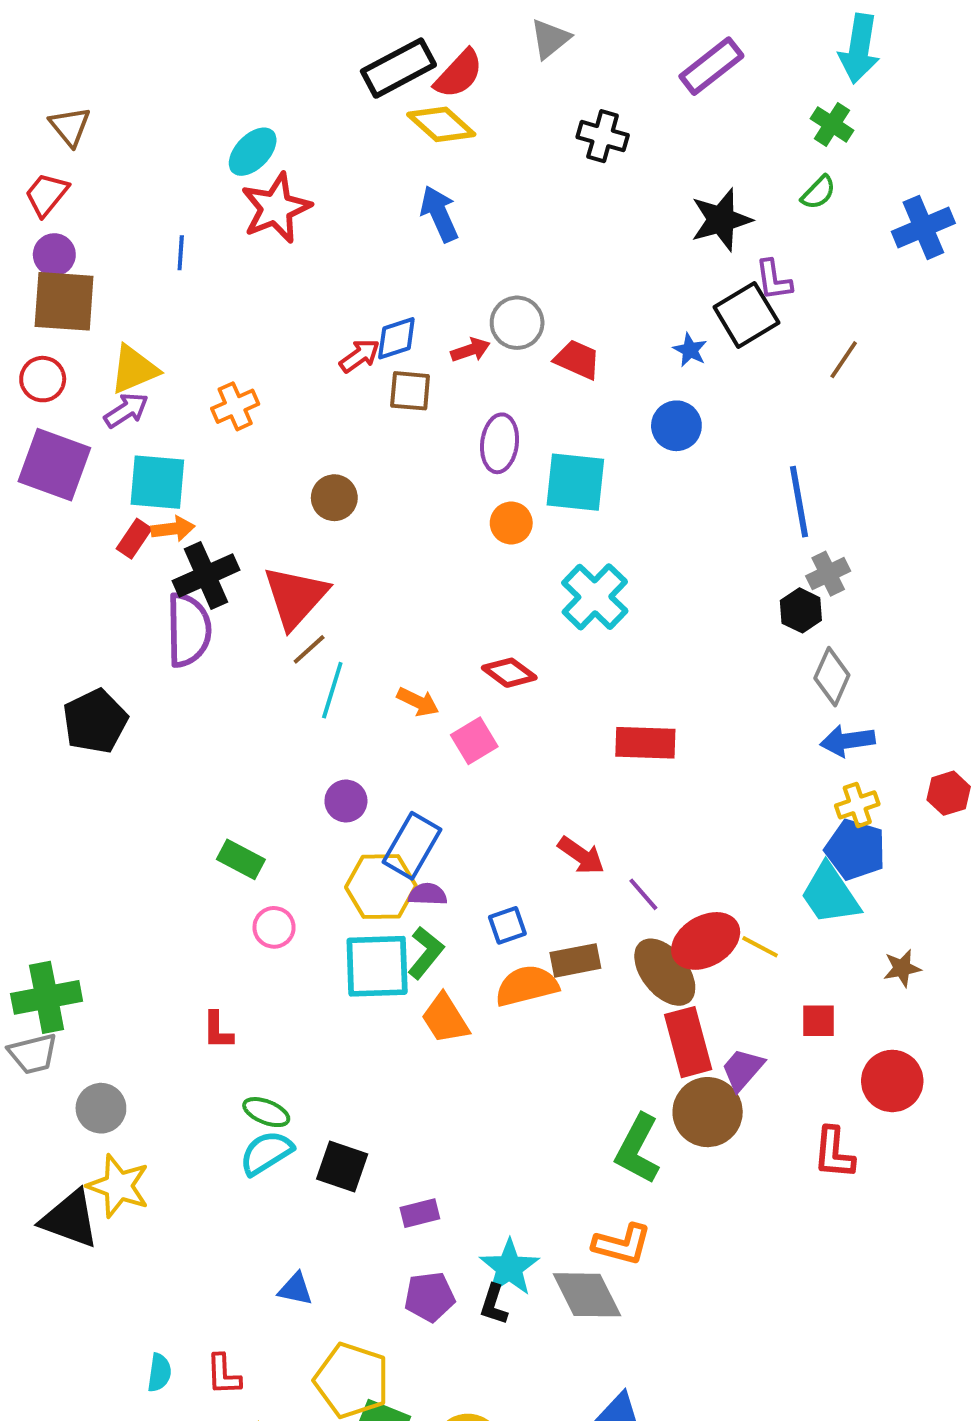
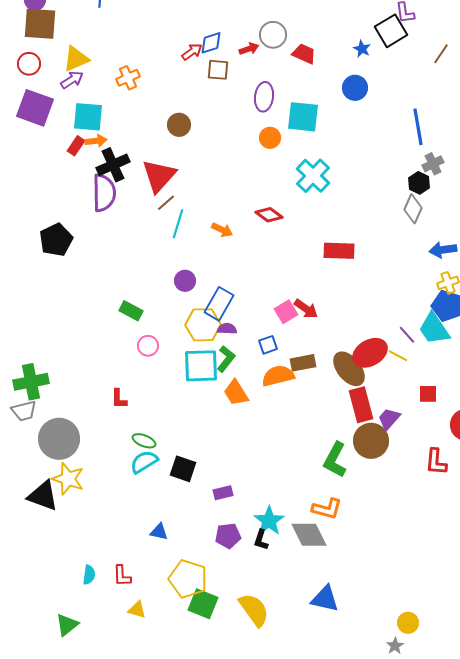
gray diamond: (832, 677) -> (413, 209), moved
pink square: (474, 741) -> (286, 312), moved
purple line: (643, 894) -> (407, 335), moved
gray circle: (101, 1108) -> (59, 439), size x1.6

